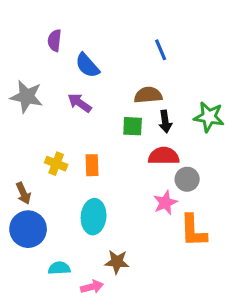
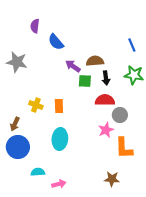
blue line: (161, 50) -> (132, 45), moved
purple arrow: (80, 103) -> (73, 66), moved
brown arrow: (23, 193) -> (15, 124), turned 48
brown star: (117, 262) -> (112, 179), moved

